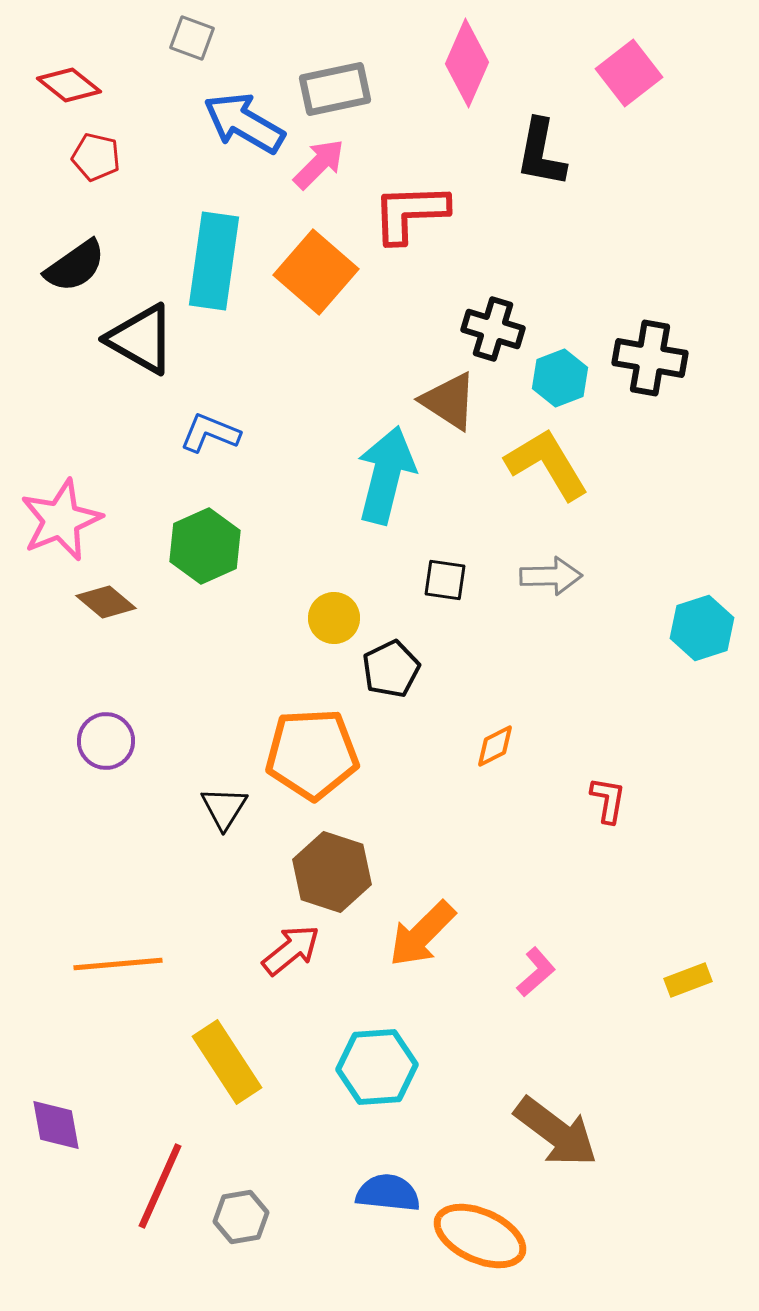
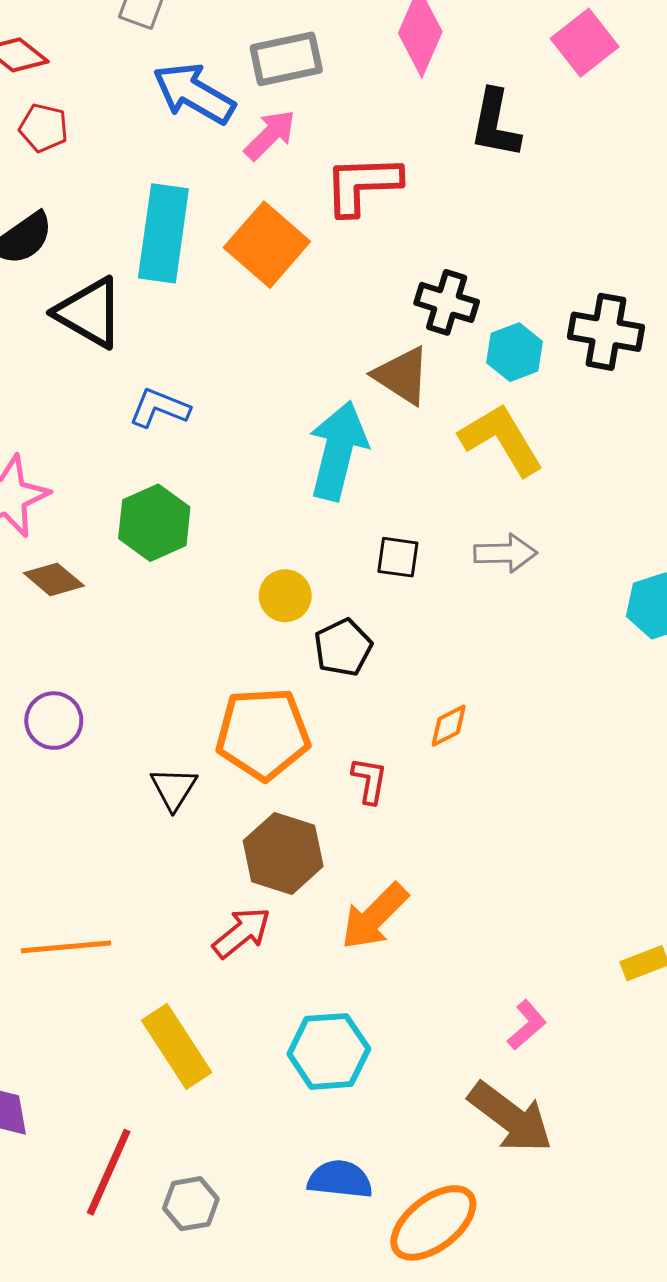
red L-shape: (608, 800) -> (369, 780), moved
pink L-shape: (536, 972) -> (527, 1025), moved
orange ellipse: (480, 1236) -> (433, 1223), turned -62

